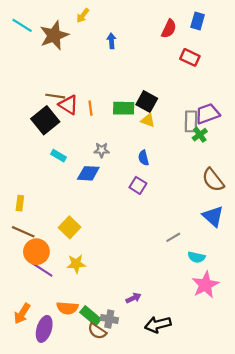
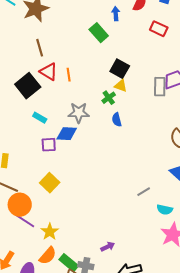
blue arrow: (111, 41) -> (116, 14), moved
brown line: (55, 96) -> (40, 48), moved, turned 66
green rectangle: (124, 108) -> (99, 33), moved, turned 48
green cross: (200, 135) -> (109, 98), moved
gray star: (102, 150) -> (79, 113), size x1.5
purple square: (138, 185) -> (49, 145), moved, turned -35
yellow star: (76, 264) -> (50, 232), moved, turned -30
orange semicircle: (67, 308) -> (48, 256), turned -54

